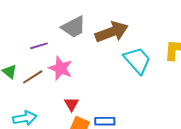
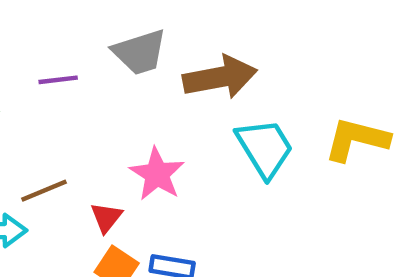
pink star: (61, 68) -> (157, 174), moved
brown line: (33, 77) -> (44, 191), moved

